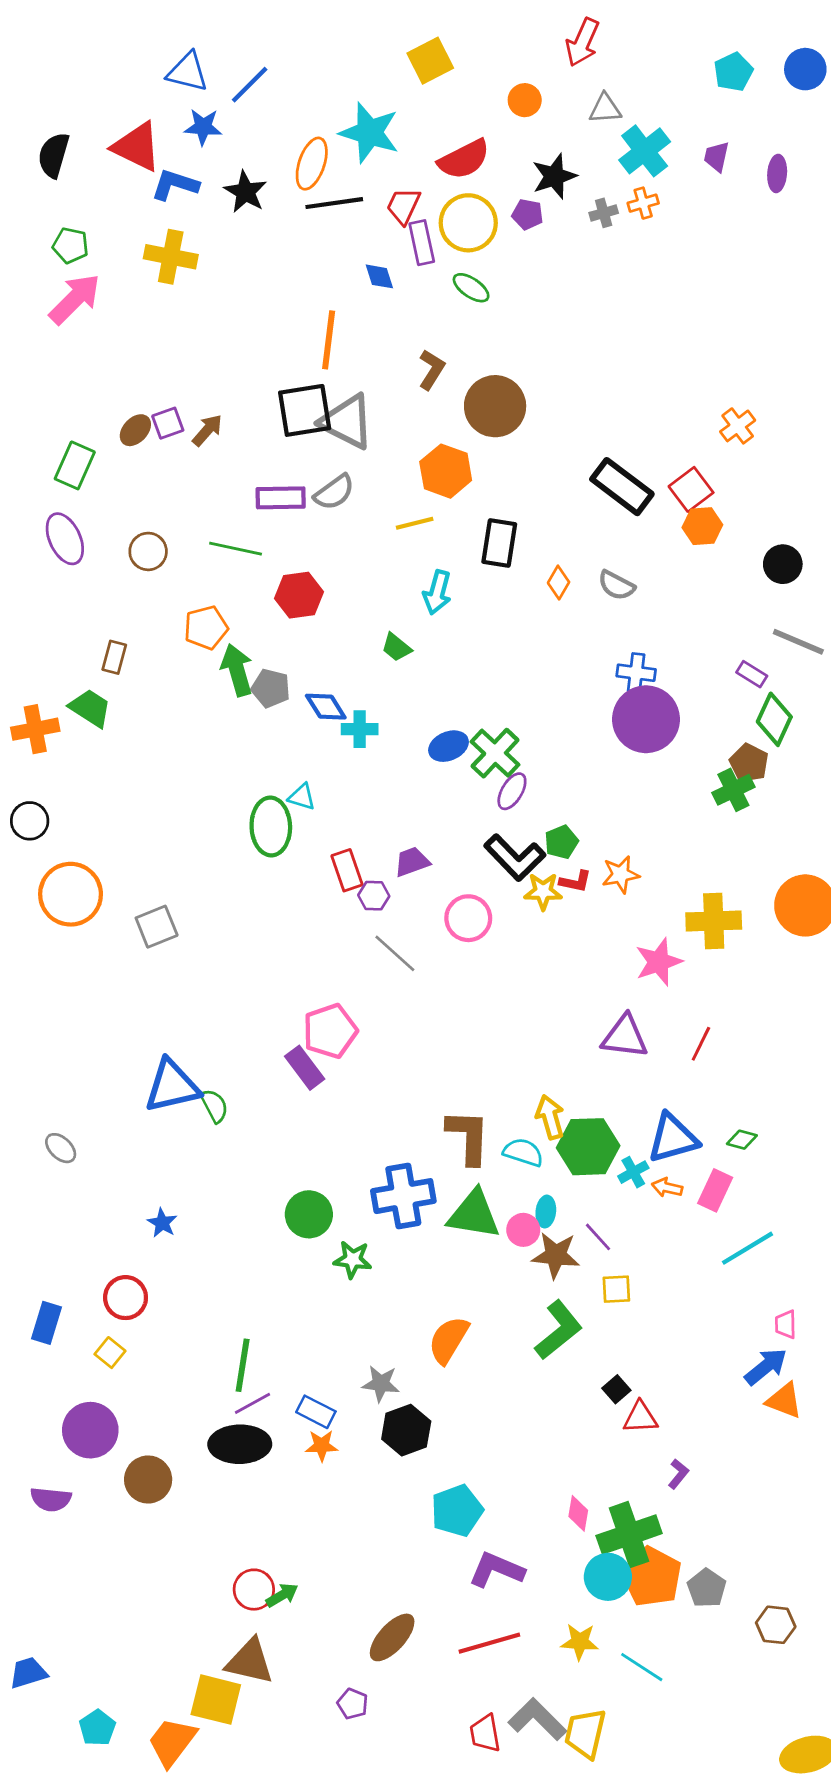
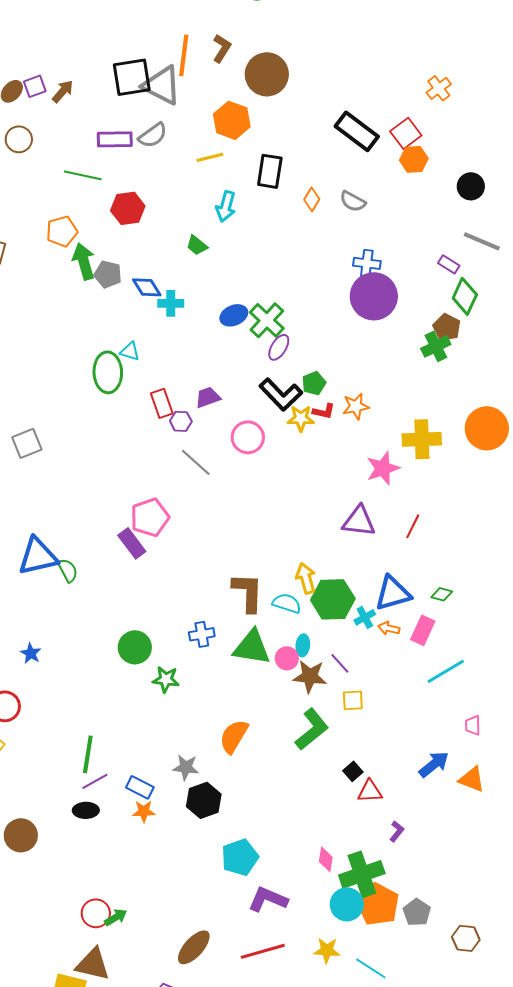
orange line: (329, 340) -> (184, 55), moved
brown circle: (148, 551) -> (19, 139), moved
blue cross: (403, 1196) -> (202, 634), size x0.6
blue arrow: (766, 1367) -> (434, 764), moved
black ellipse: (240, 1444) -> (86, 810), size x0.6

